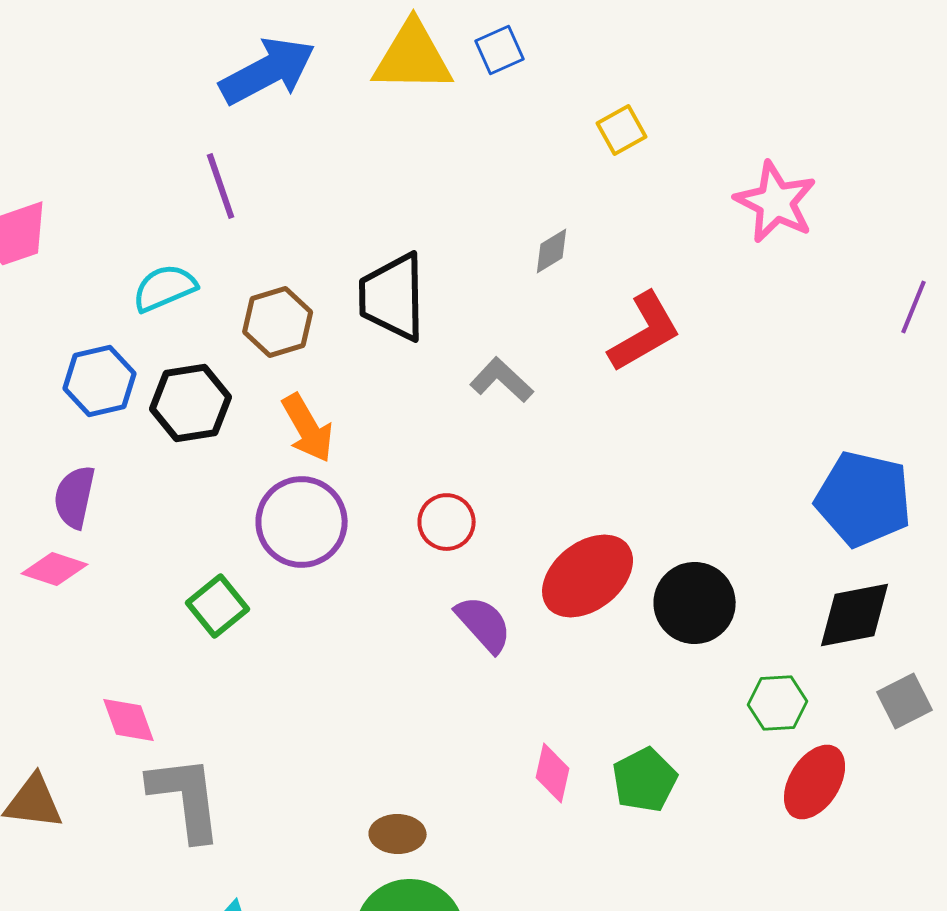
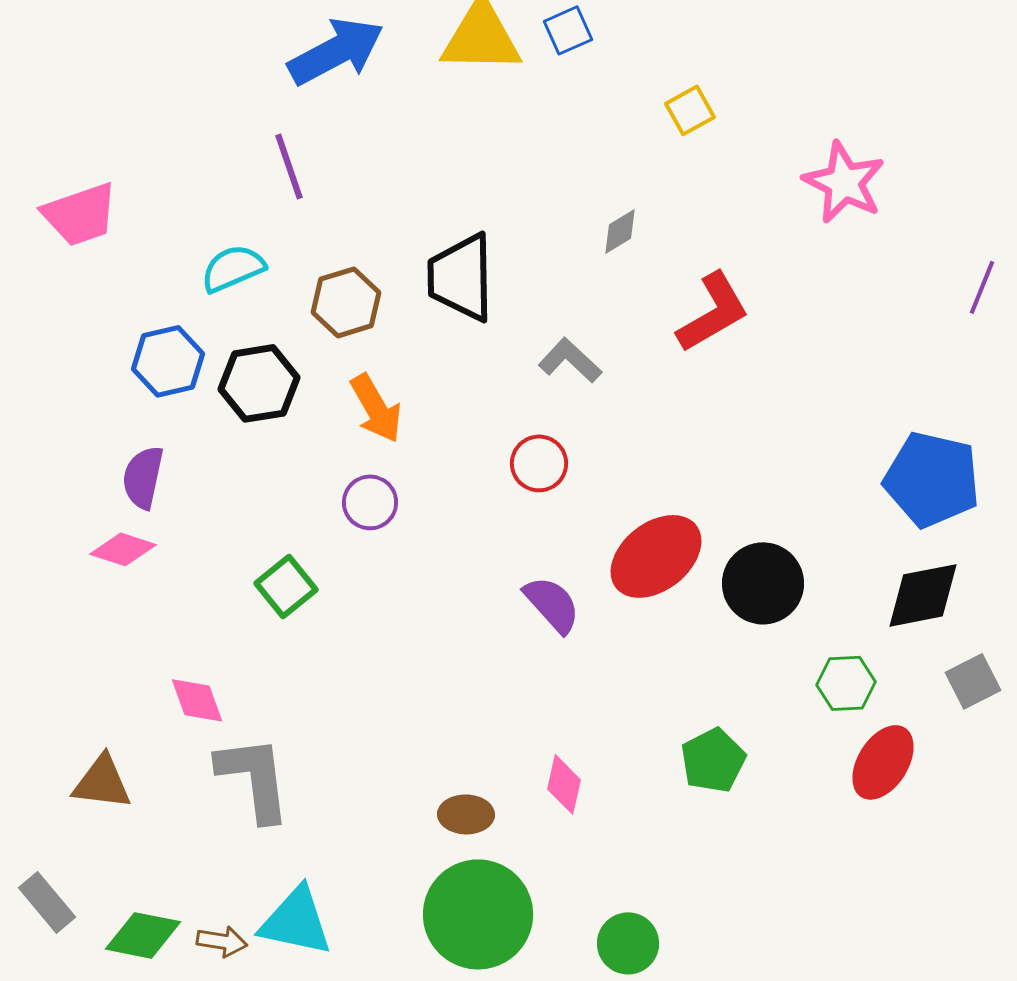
purple circle: (302, 522) -> (370, 502), size x0.6
red circle: (447, 522) -> (539, 463), moved
pink diamond: (553, 773) -> (564, 784), moved

